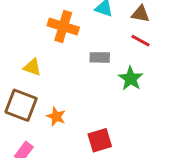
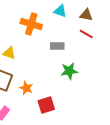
green star: (131, 78) -> (69, 71), moved, turned 30
red square: (100, 140) -> (46, 105), moved

